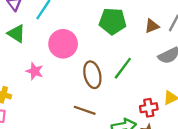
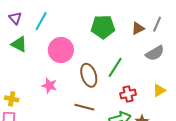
pink star: (35, 71) -> (49, 86), moved
red cross: (149, 108) -> (128, 94), moved

